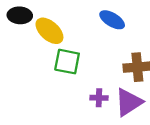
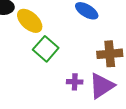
green square: (67, 62) -> (46, 49), turned 30

